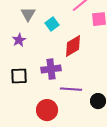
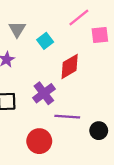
purple cross: (51, 69) -> (44, 93), turned -30

